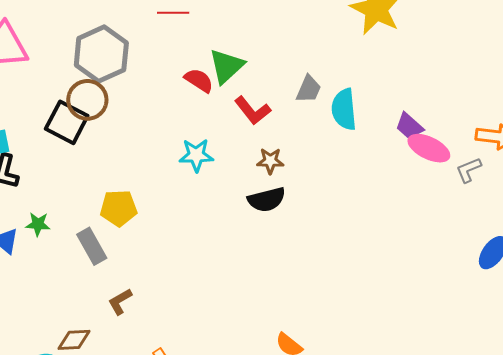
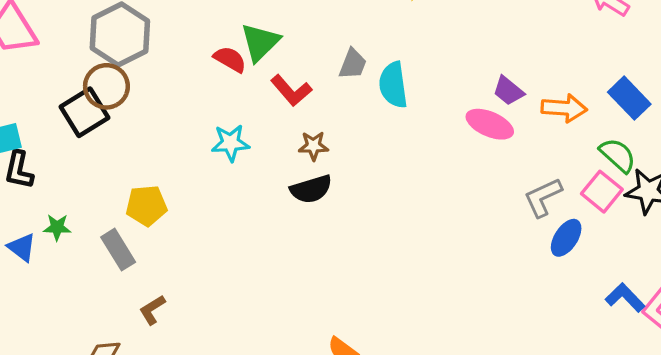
black square: (67, 122) -> (84, 112), turned 33
purple trapezoid: (409, 126) -> (508, 91), moved
gray L-shape: (469, 170) -> (543, 197), moved, size x1.4

